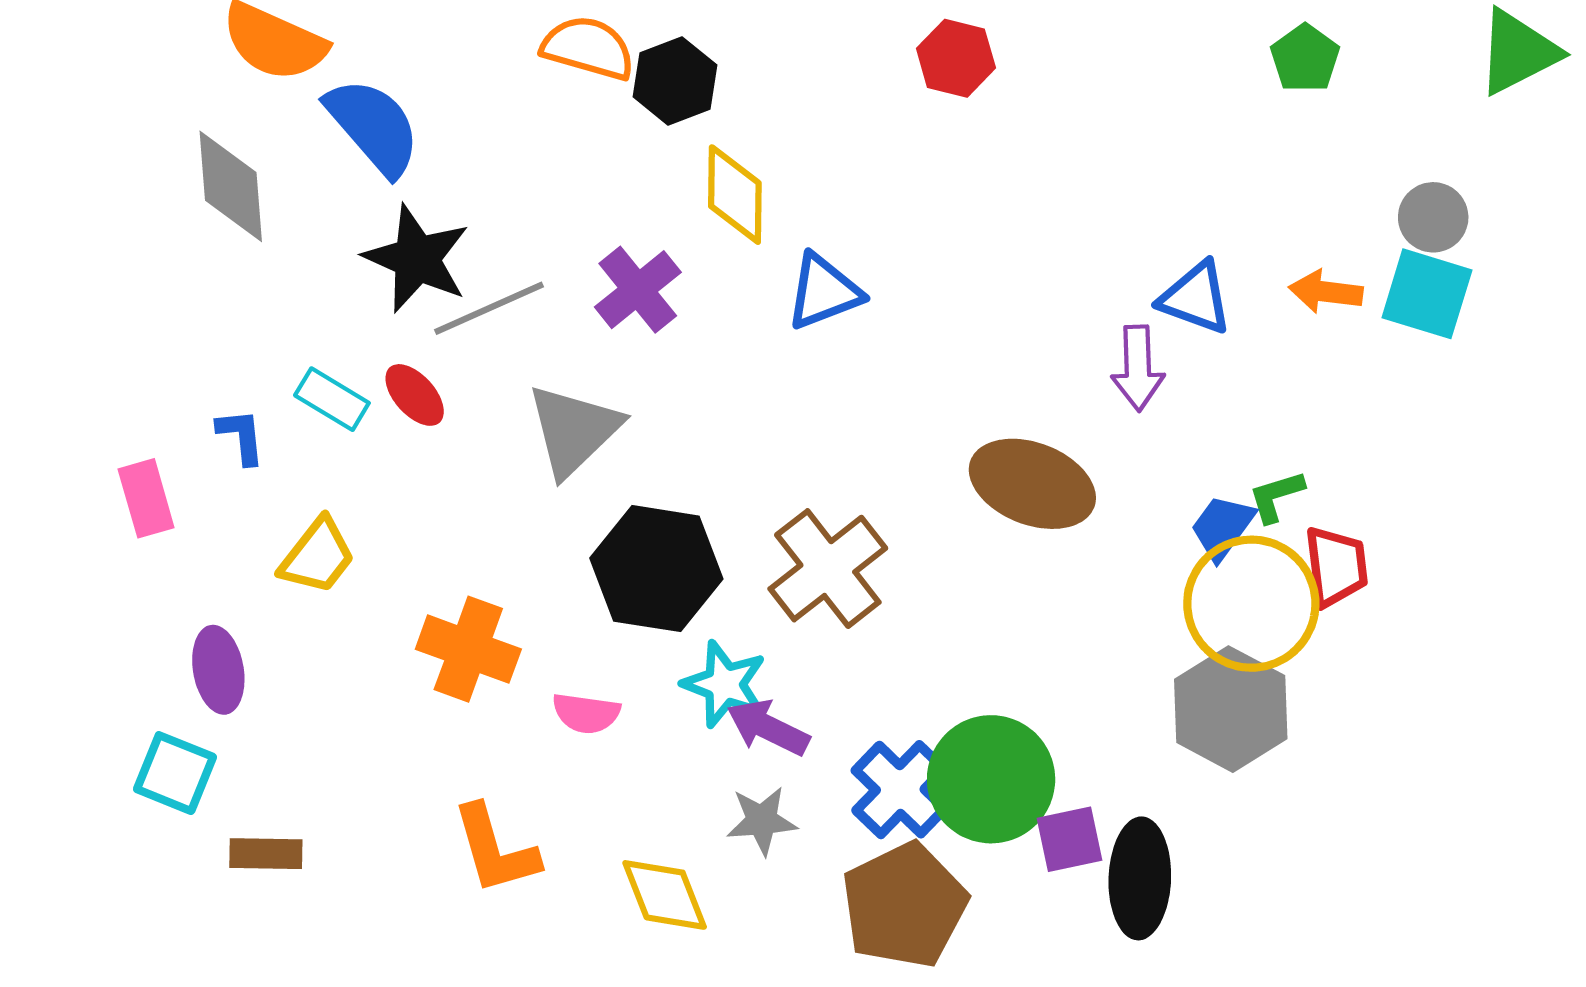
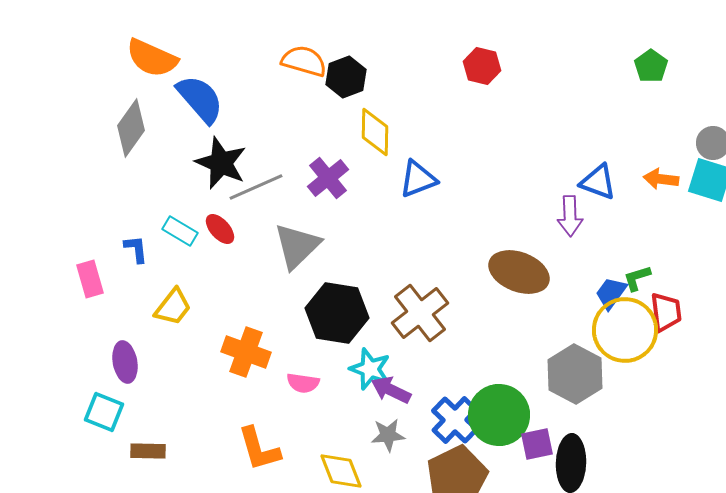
gray diamond: (231, 186) -> (131, 128), turned 40
gray hexagon: (1231, 709) -> (575, 374), moved

